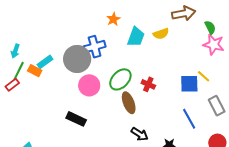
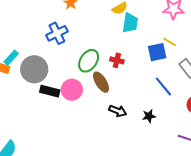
cyan trapezoid: (136, 37) -> (130, 23), moved
gray circle: (77, 59) -> (34, 69), moved
pink circle: (89, 85) -> (72, 90), moved
black rectangle: (76, 119) -> (50, 91), moved

